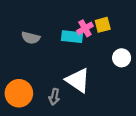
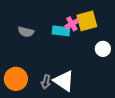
yellow square: (103, 25) -> (87, 21), size x1.5
white triangle: (78, 80) -> (64, 81), moved

